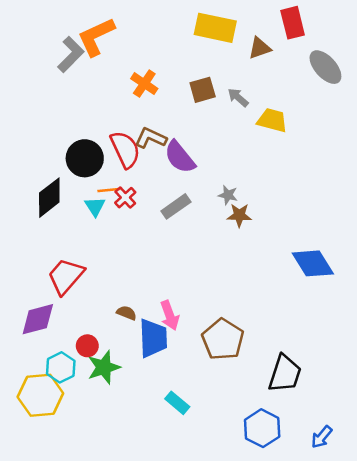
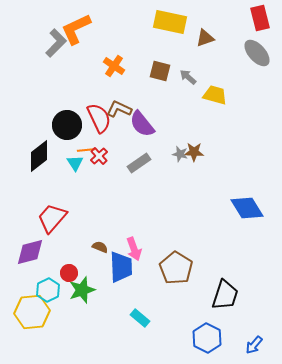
red rectangle: (293, 23) -> (260, 18), moved
brown square: (203, 90) -> (160, 71), turned 30
brown star: (239, 215) -> (194, 152), moved

